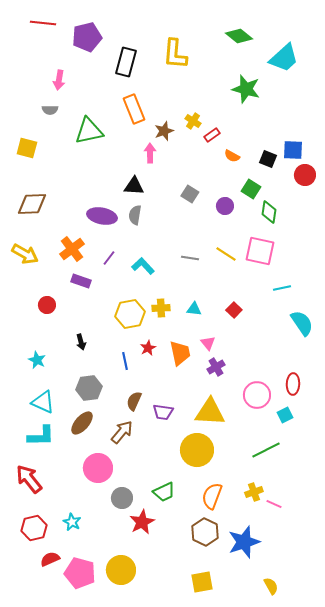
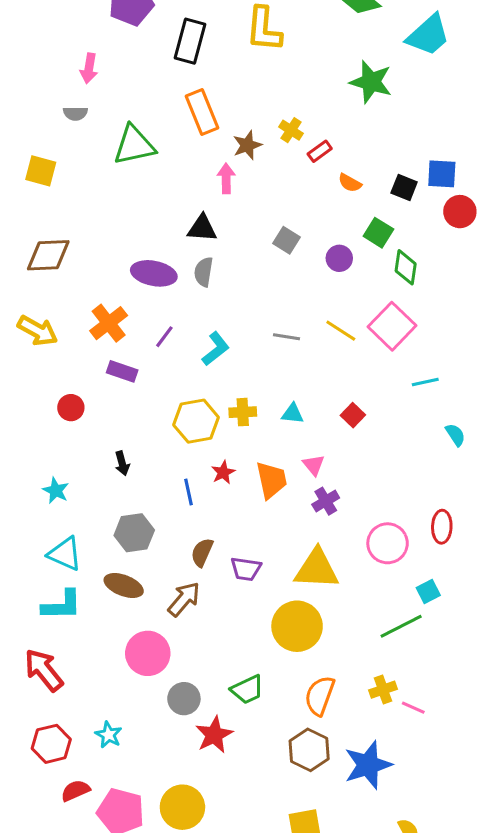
pink square: (260, 251) -> (392, 326), turned 32
cyan L-shape: (143, 266) -> (216, 349), turned 95
cyan semicircle: (302, 323) -> (455, 435), size x0.6
cyan square: (285, 415) -> (428, 592), moved
brown ellipse: (82, 423) -> (124, 586), turned 70

